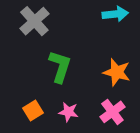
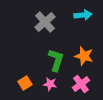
gray cross: (34, 21) -> (45, 22), moved
green L-shape: (60, 67) -> (56, 60), moved

